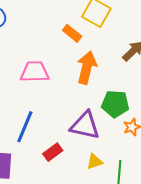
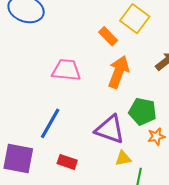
red rectangle: (53, 152) -> (67, 162), moved, turned 48
yellow triangle: (95, 162) -> (123, 158), moved

